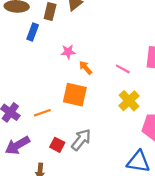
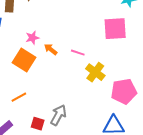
pink line: (123, 69) -> (78, 53), moved
orange square: (75, 95) -> (24, 60), moved, turned 30

